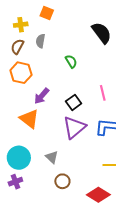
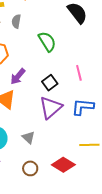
green semicircle: (71, 61) -> (47, 42), size x1.5
brown circle: (62, 181) -> (30, 168), moved
red diamond: (98, 195) -> (63, 165), moved

